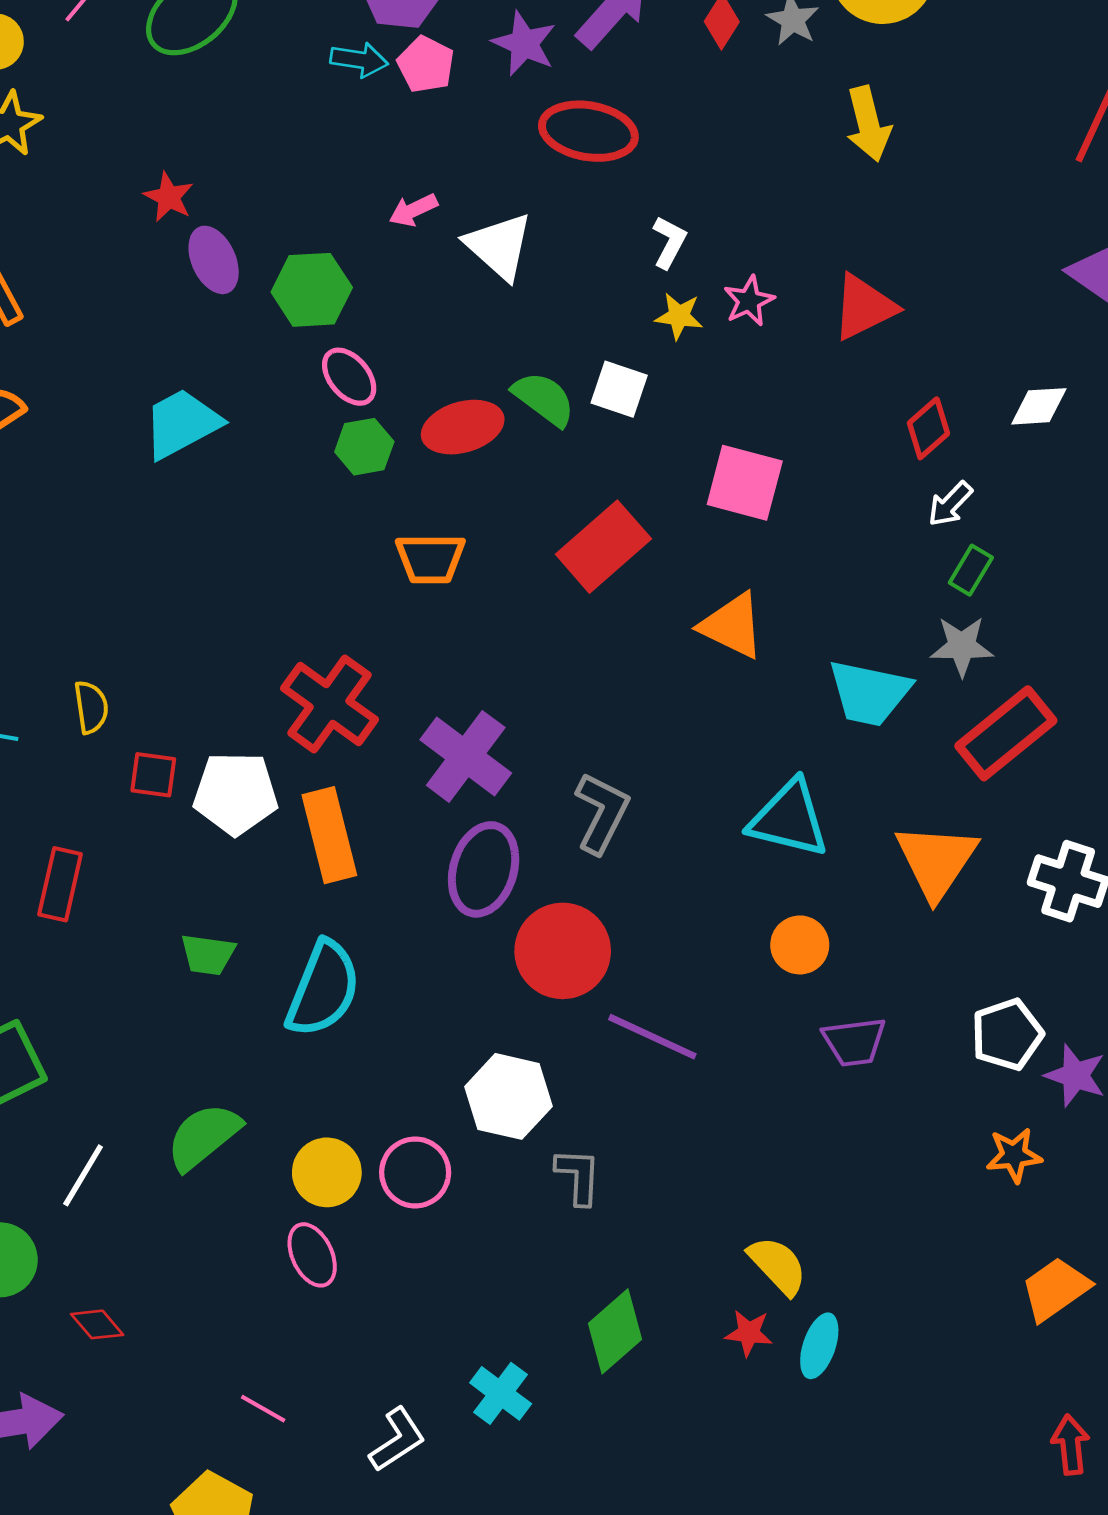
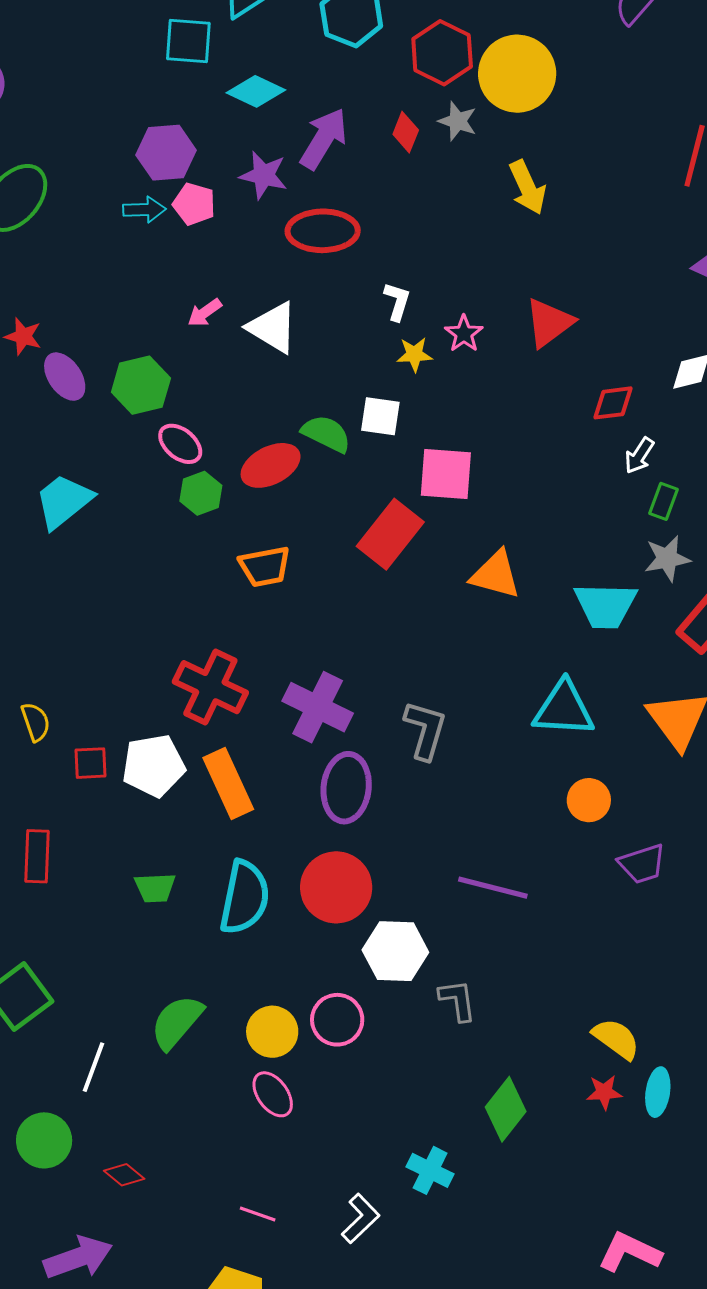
red diamond: (928, 428) -> (613, 403), turned 45
pink square: (745, 483) -> (446, 474), moved
red circle: (563, 951) -> (336, 887), moved

